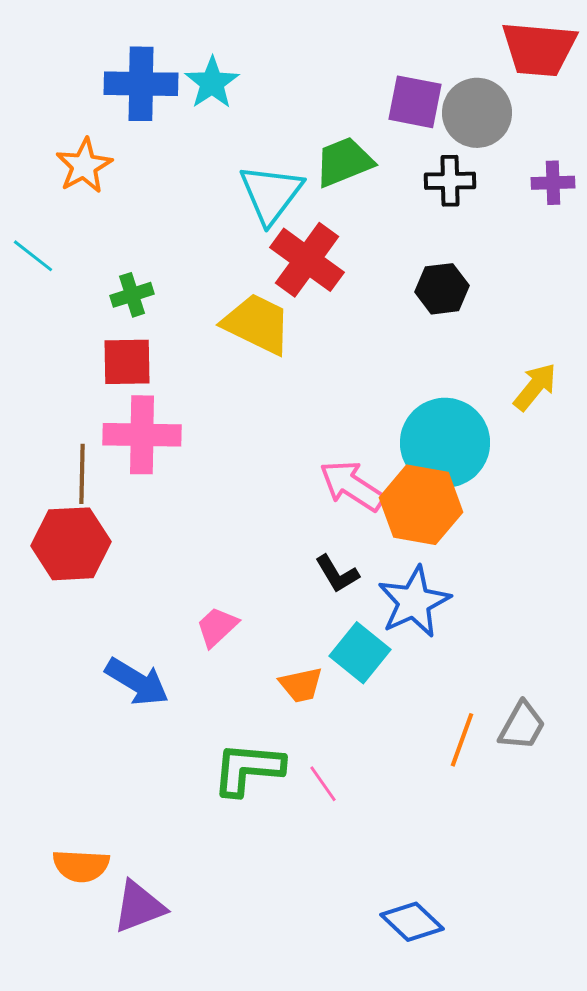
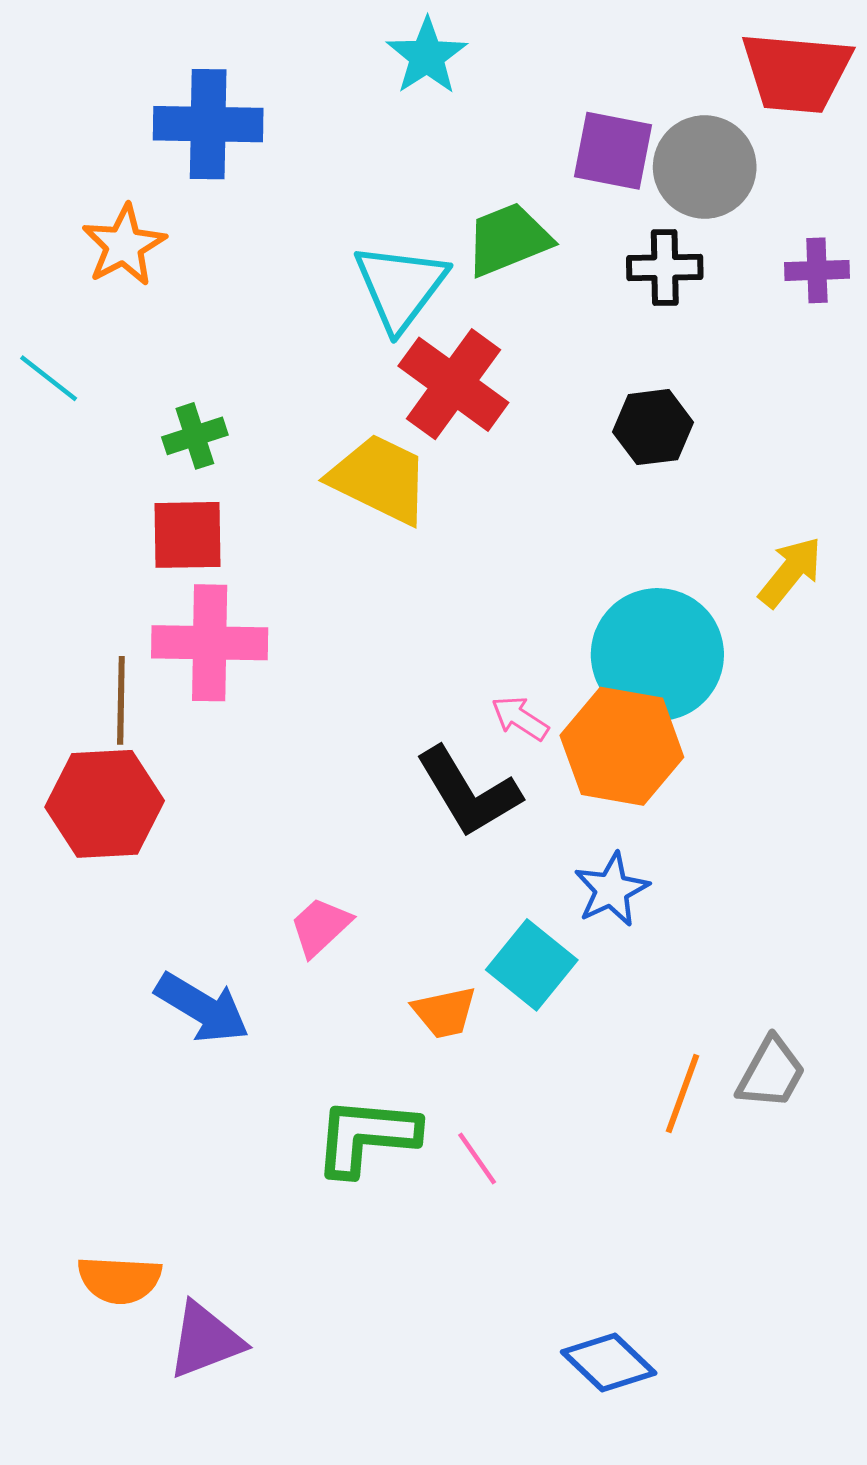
cyan star: (212, 83) -> (427, 56), moved
pink arrow: (352, 486) -> (520, 718), size x0.6
black L-shape: (337, 574) -> (468, 792), moved, size x1.6
blue star: (414, 602) -> (612, 890), size x0.7

